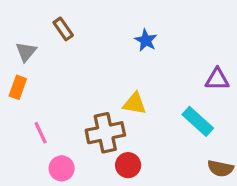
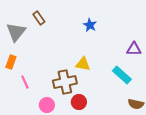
gray triangle: (26, 52) -> (16, 32), size x1.5
orange rectangle: (18, 87) -> (11, 62), moved
pink circle: (62, 168) -> (47, 105), moved

